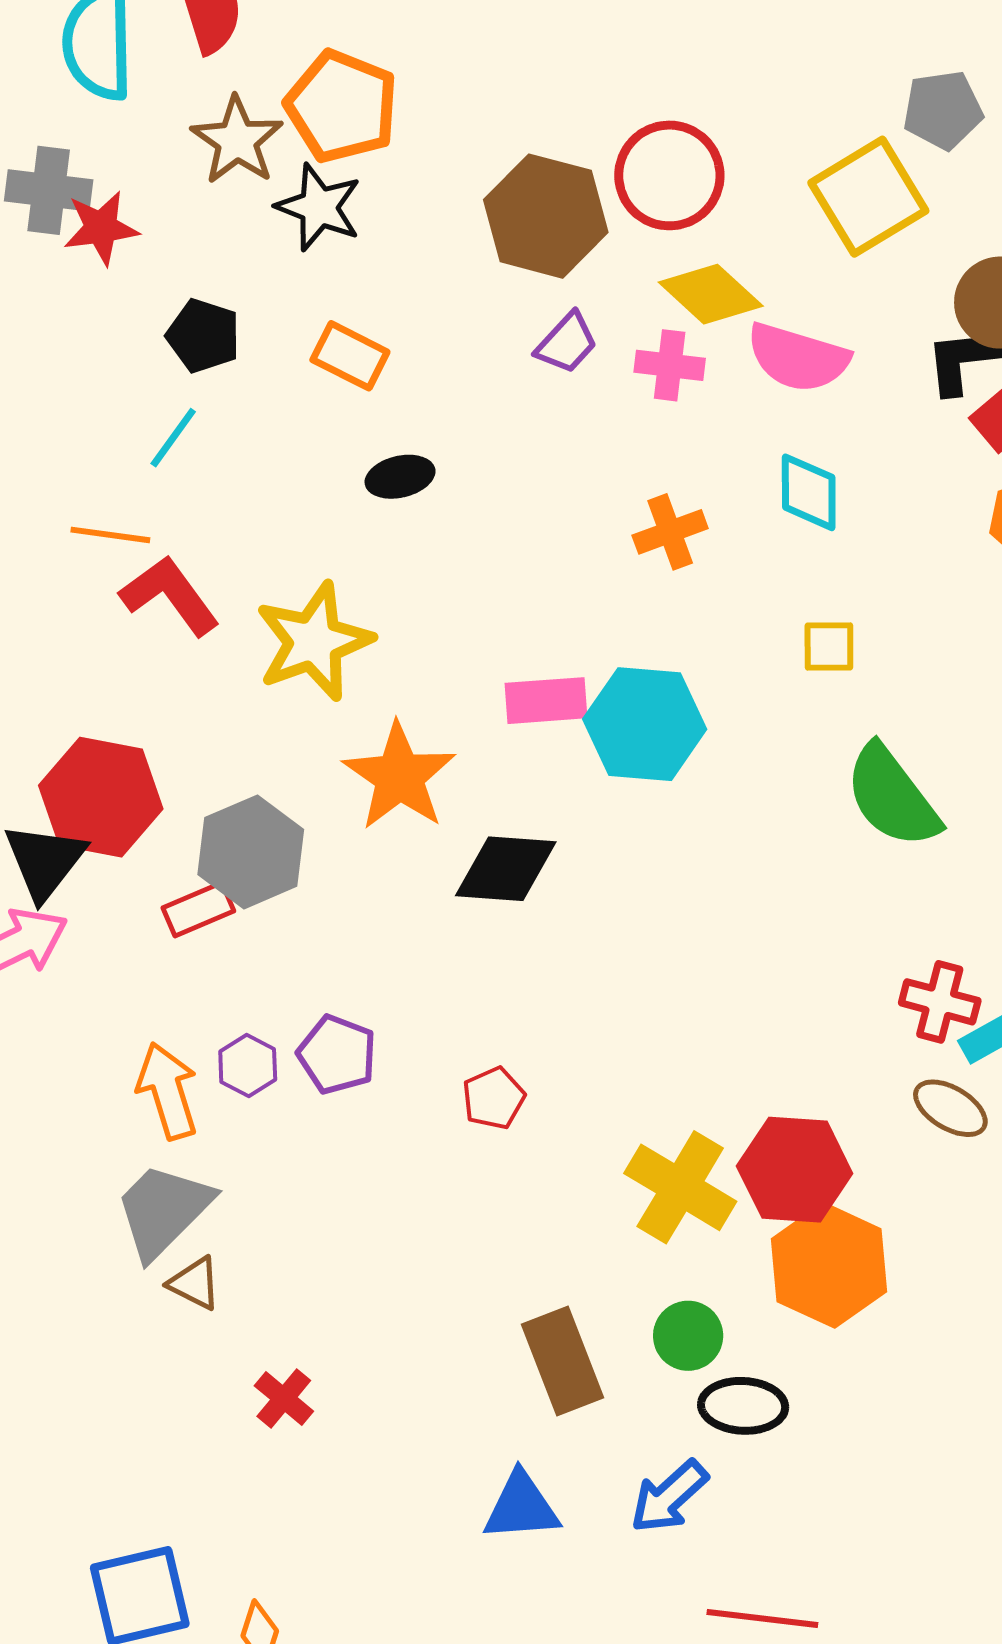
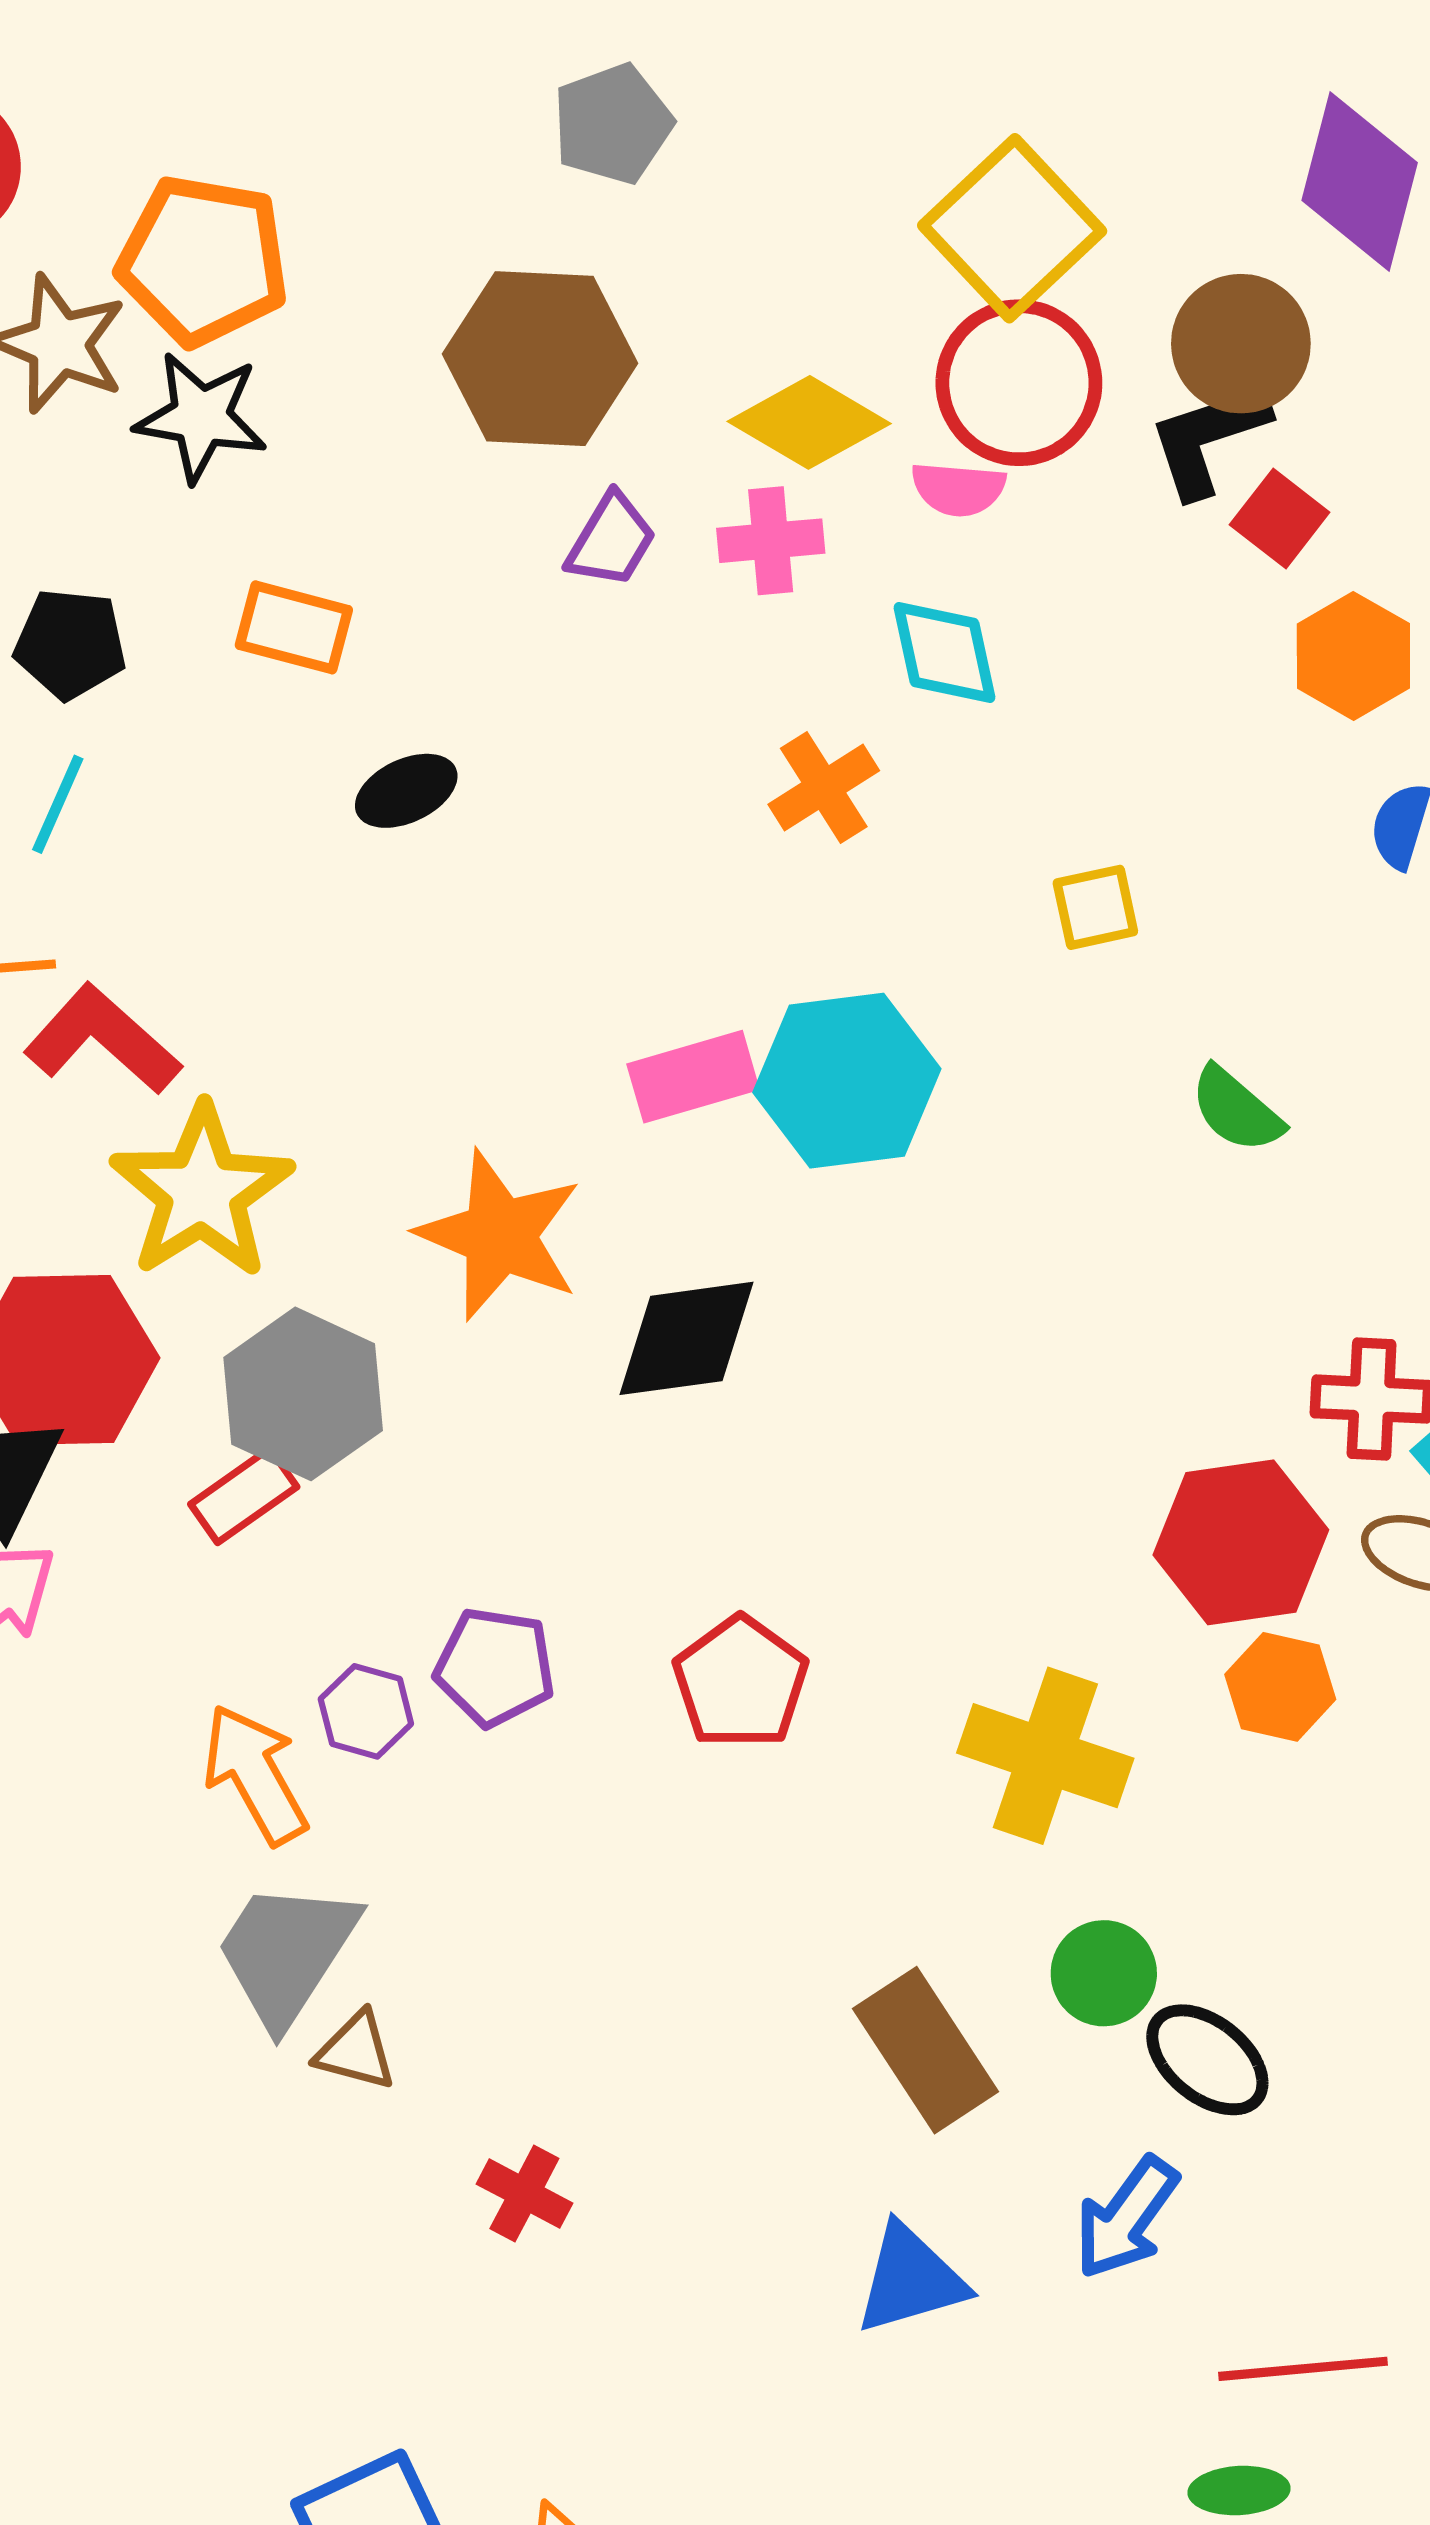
gray pentagon: (943, 110) -> (612, 124), moved
red circle: (669, 175) -> (1019, 383), moved
pink semicircle: (798, 358) -> (958, 489), size x0.6
cyan diamond: (809, 492) -> (945, 653), moved
yellow star: (314, 642) -> (202, 1192), moved
green semicircle: (892, 796) -> (1236, 1110), size x0.6
red pentagon: (494, 1098) -> (741, 1682), size x1.4
red hexagon: (795, 1170) -> (1241, 1542), moved
orange hexagon: (829, 1265) -> (1280, 1687), moved, size x0.6
black ellipse: (743, 1406) -> (1207, 2060), turned 48

